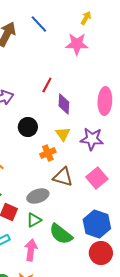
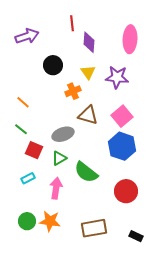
red line: (47, 85) -> (72, 23), turned -35
blue hexagon: (97, 224) -> (122, 146), moved

